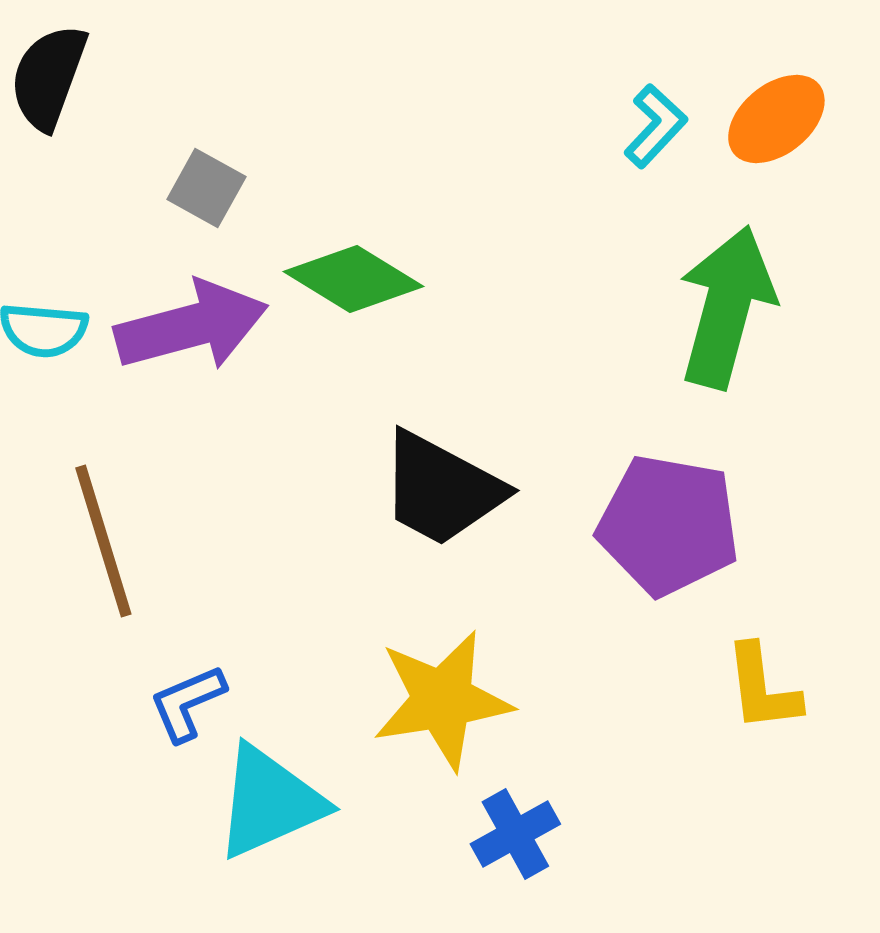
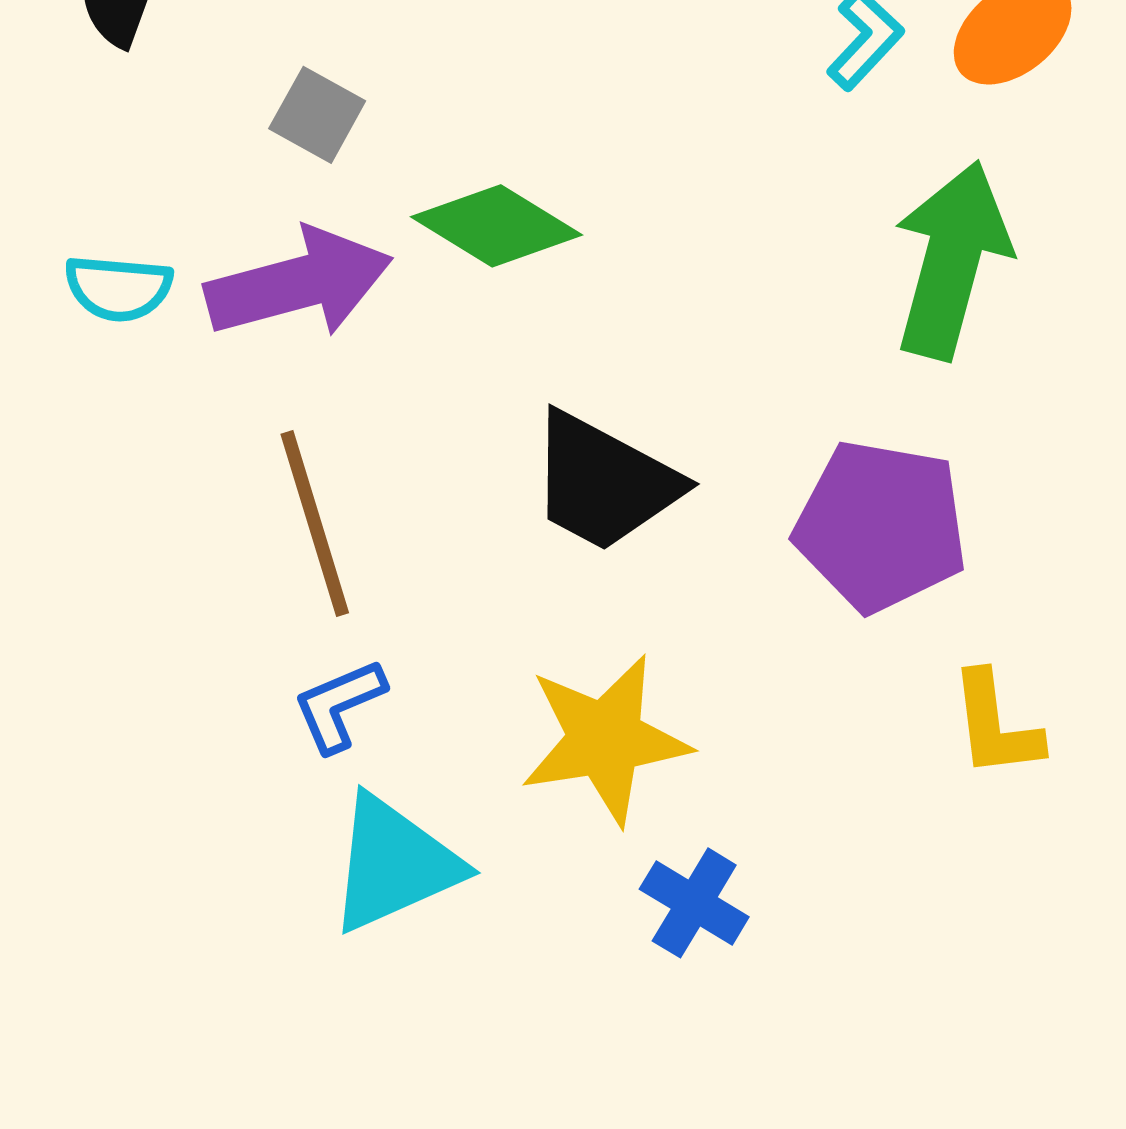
brown line: (103, 541) -> (315, 524), moved
blue L-shape: (187, 703) -> (339, 705), moved
blue cross: (515, 834) -> (694, 903), turned -30

